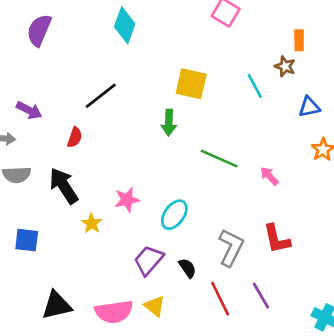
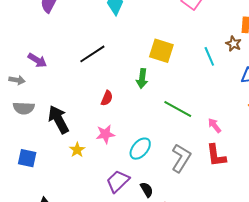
red semicircle: (75, 137) -> (107, 98), moved
red L-shape: (277, 239) -> (216, 155), moved
gray L-shape: (231, 248) -> (181, 158), moved

